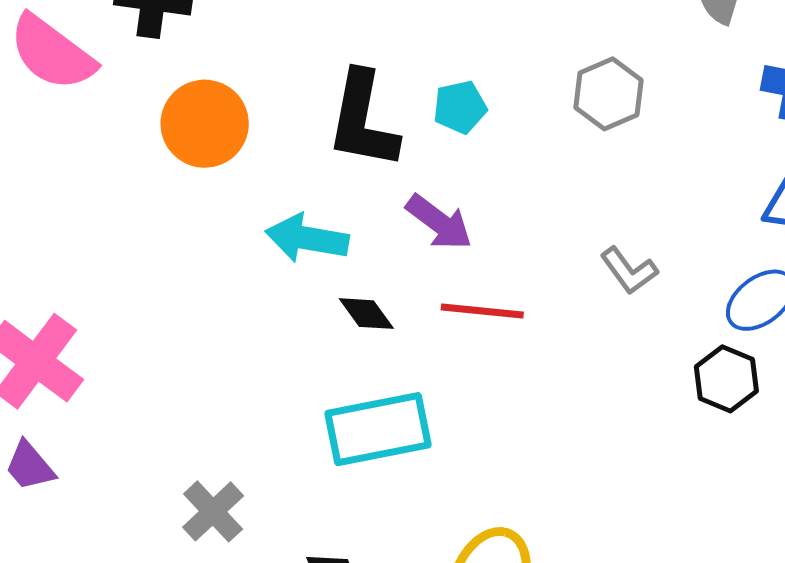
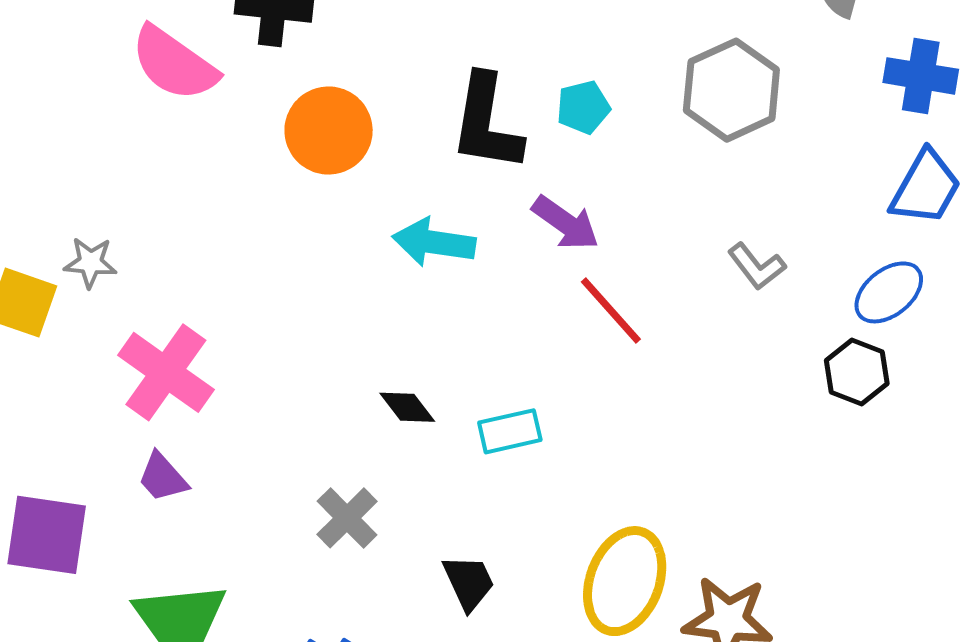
gray hexagon: (609, 94) -> (731, 90), size x1.4
red line: (482, 311) -> (611, 311), turned 44
black diamond: (366, 314) -> (407, 407), moved
cyan rectangle: (378, 429) -> (510, 431), size x0.6

